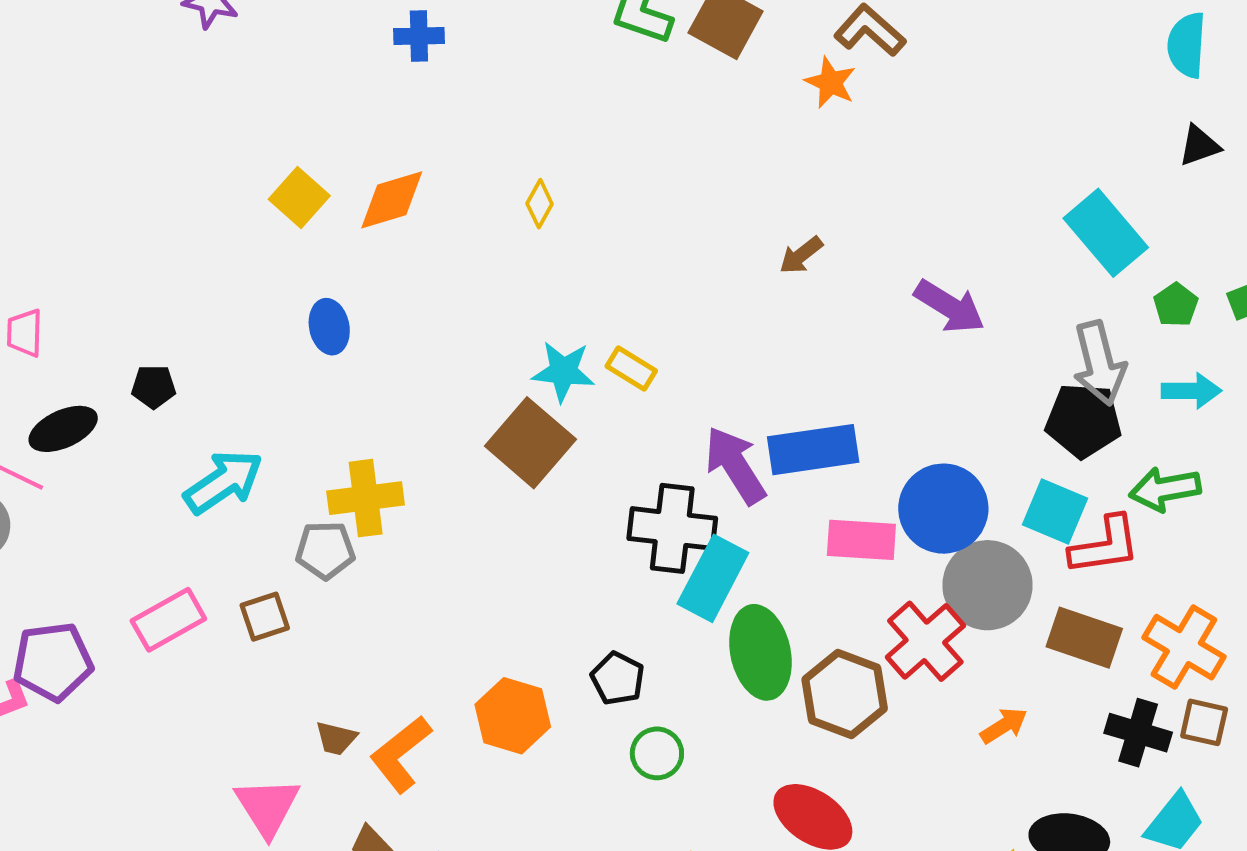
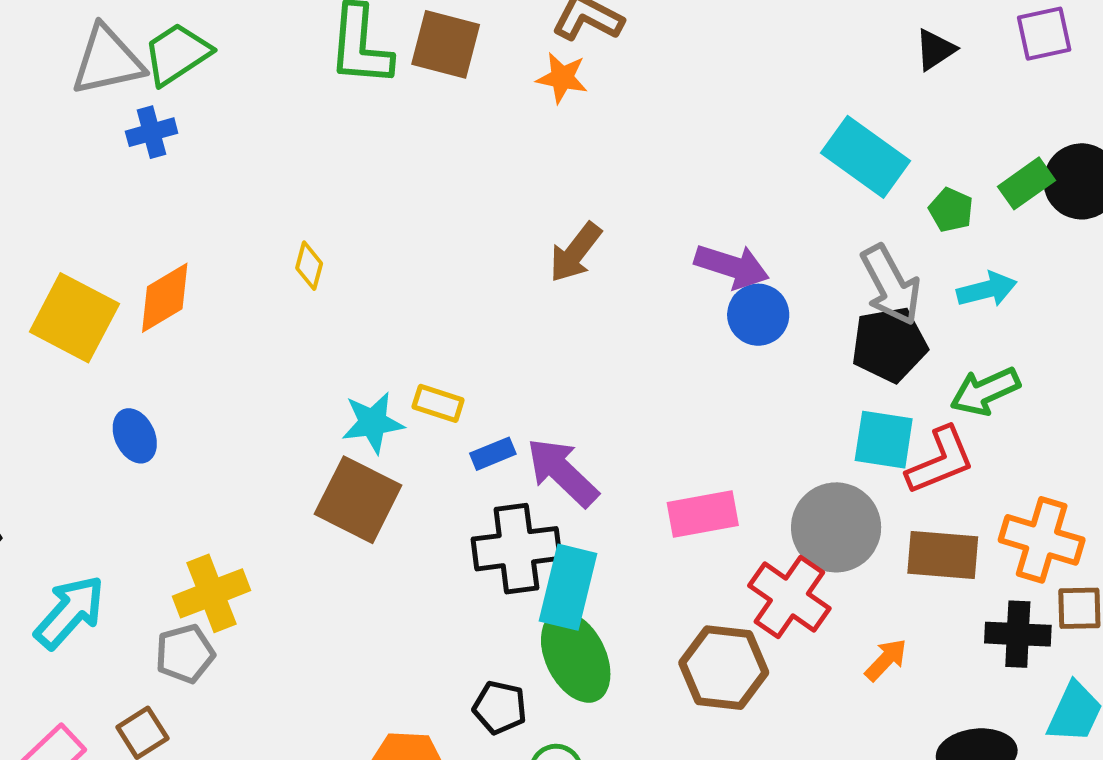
yellow square: (299, 197) -> (74, 318), size x1.5
brown arrow: (801, 255) -> (575, 252), size x1.4
blue rectangle: (813, 450) -> (493, 454), moved, size x0.5
blue circle: (943, 509) -> (758, 315), moved, size x0.7
green ellipse: (760, 652) -> (576, 657), moved

